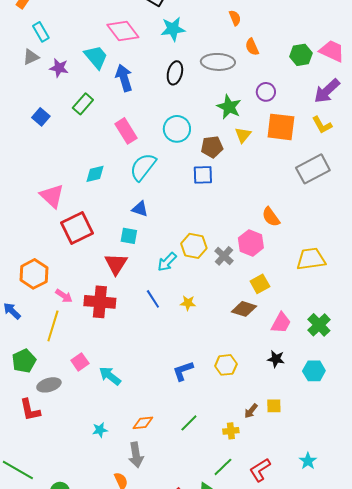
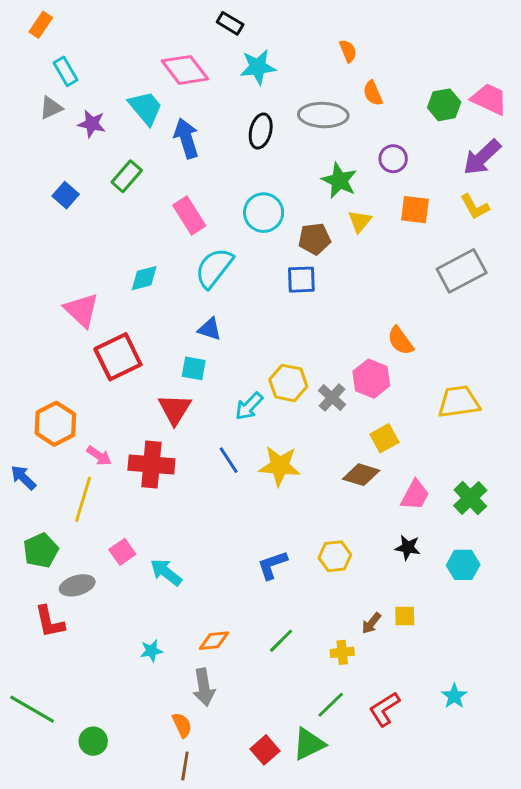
orange square: (281, 127) -> (415, 210), size x0.7
yellow star: (188, 303) -> (280, 466), size x1.8

